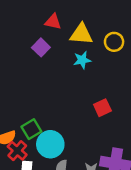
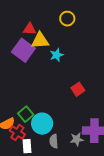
yellow triangle: (81, 34) -> (40, 41), moved
yellow circle: (114, 42) -> (67, 19), moved
purple square: (41, 47) -> (23, 50), size x1.6

